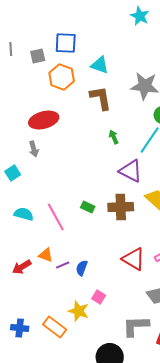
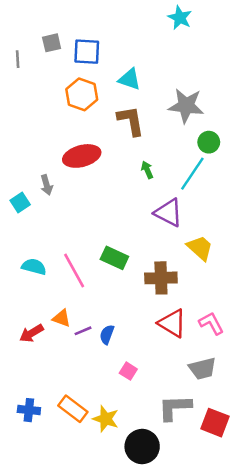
gray square: (38, 56) -> (52, 43), moved
red ellipse: (44, 120) -> (82, 156), moved
cyan square: (13, 173) -> (20, 203), moved
green rectangle: (88, 207) -> (114, 258), size x1.5
brown cross: (121, 207) -> (161, 278), moved
yellow star: (79, 311) -> (106, 419), moved

